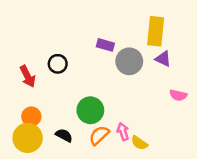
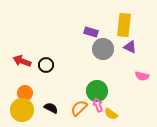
purple rectangle: (105, 45) -> (91, 32), moved
black circle: (58, 64) -> (46, 65), moved
red arrow: (28, 76) -> (22, 61), turned 138
green circle: (90, 110) -> (97, 91), moved

